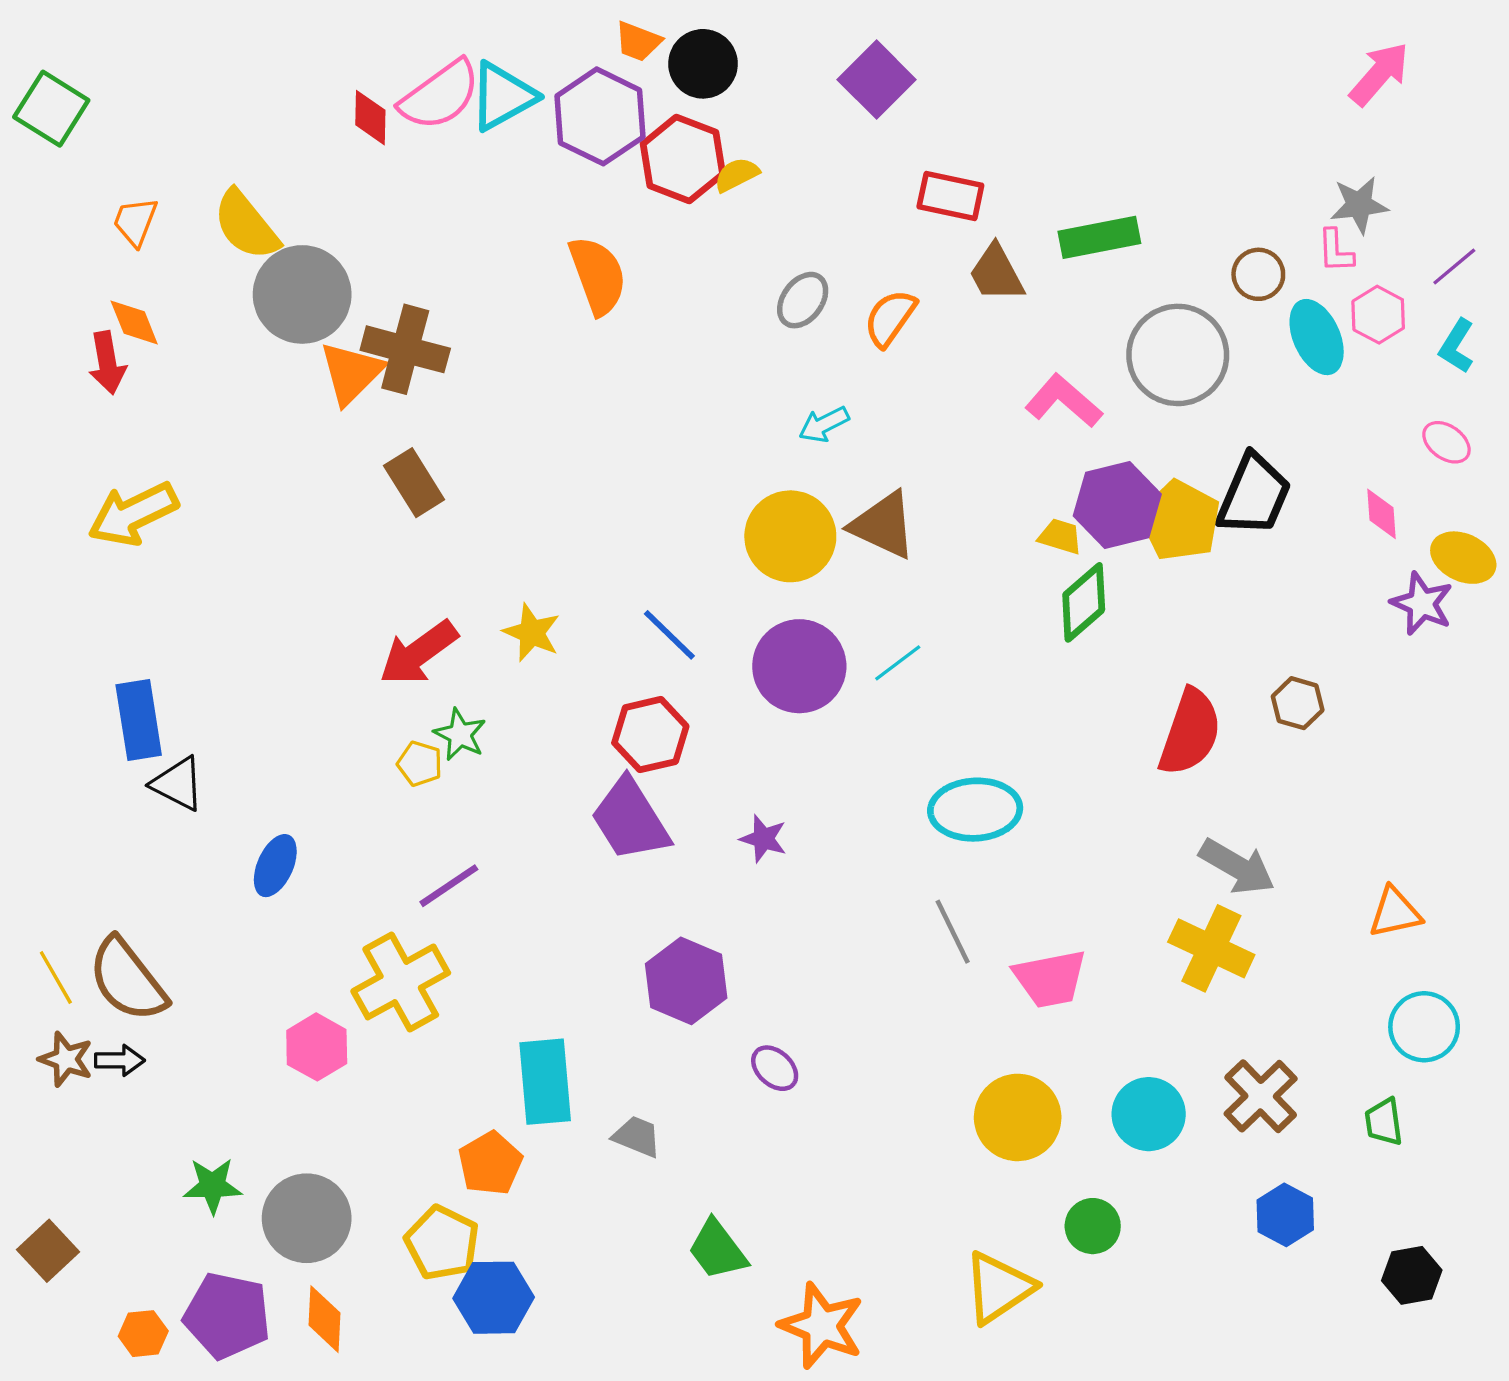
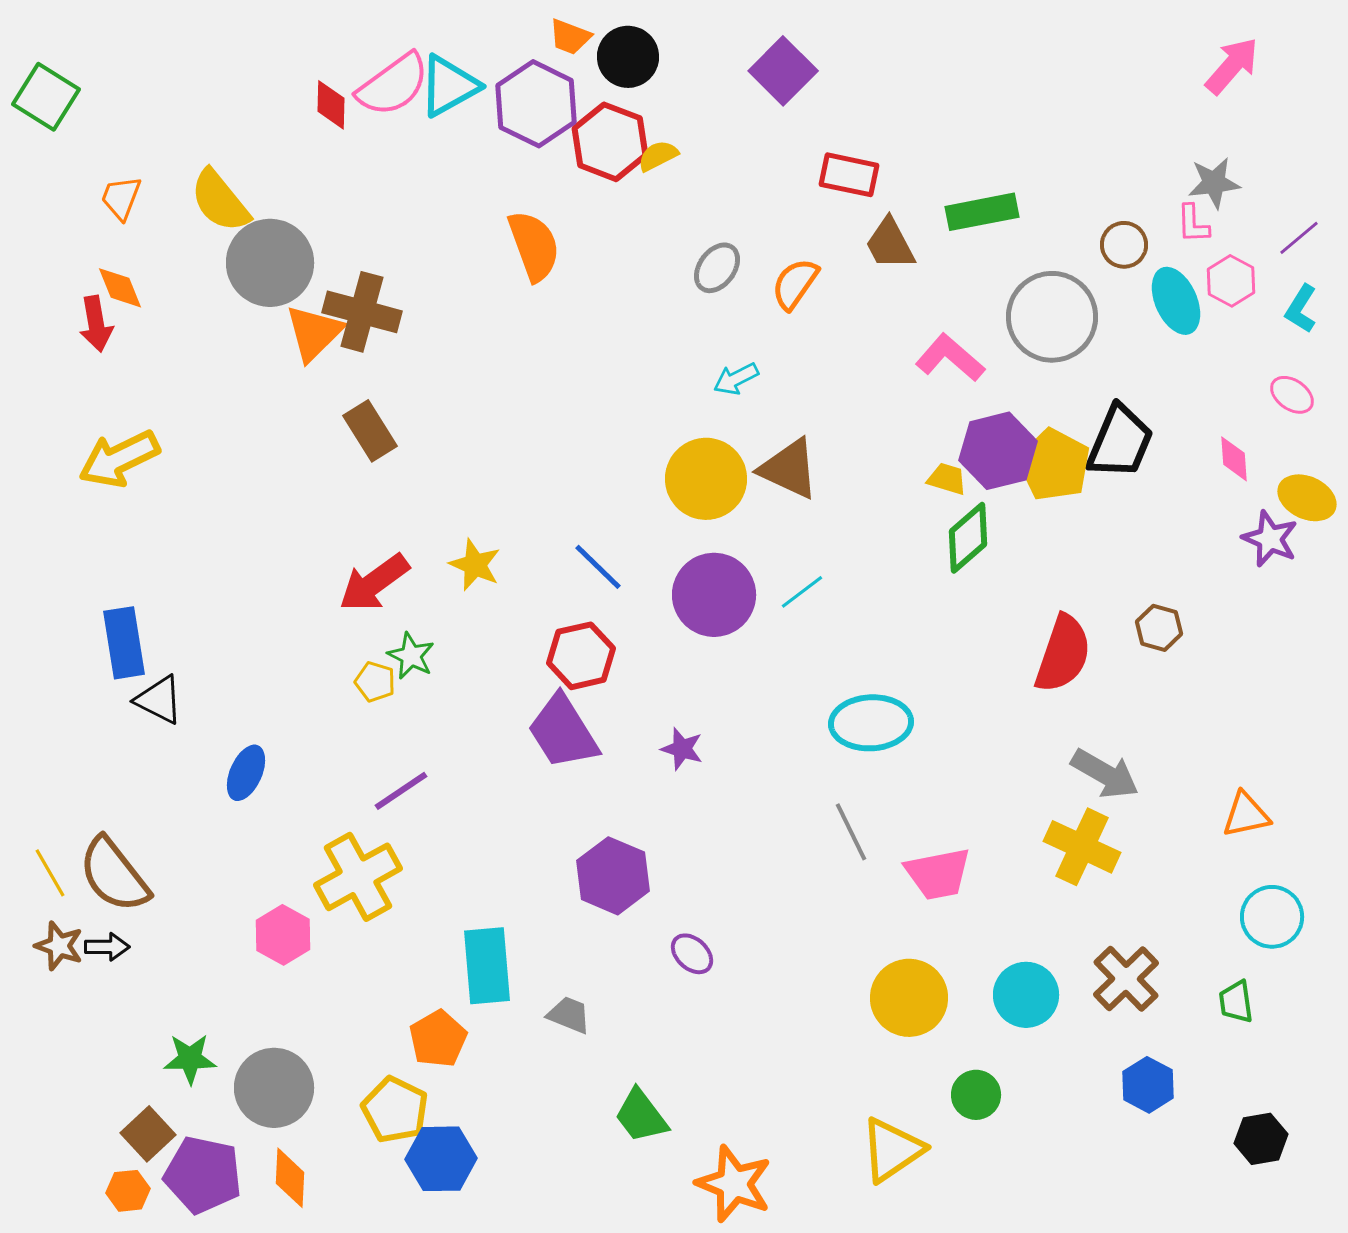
brown square: (48, 1251) -> (148, 1134), moved

